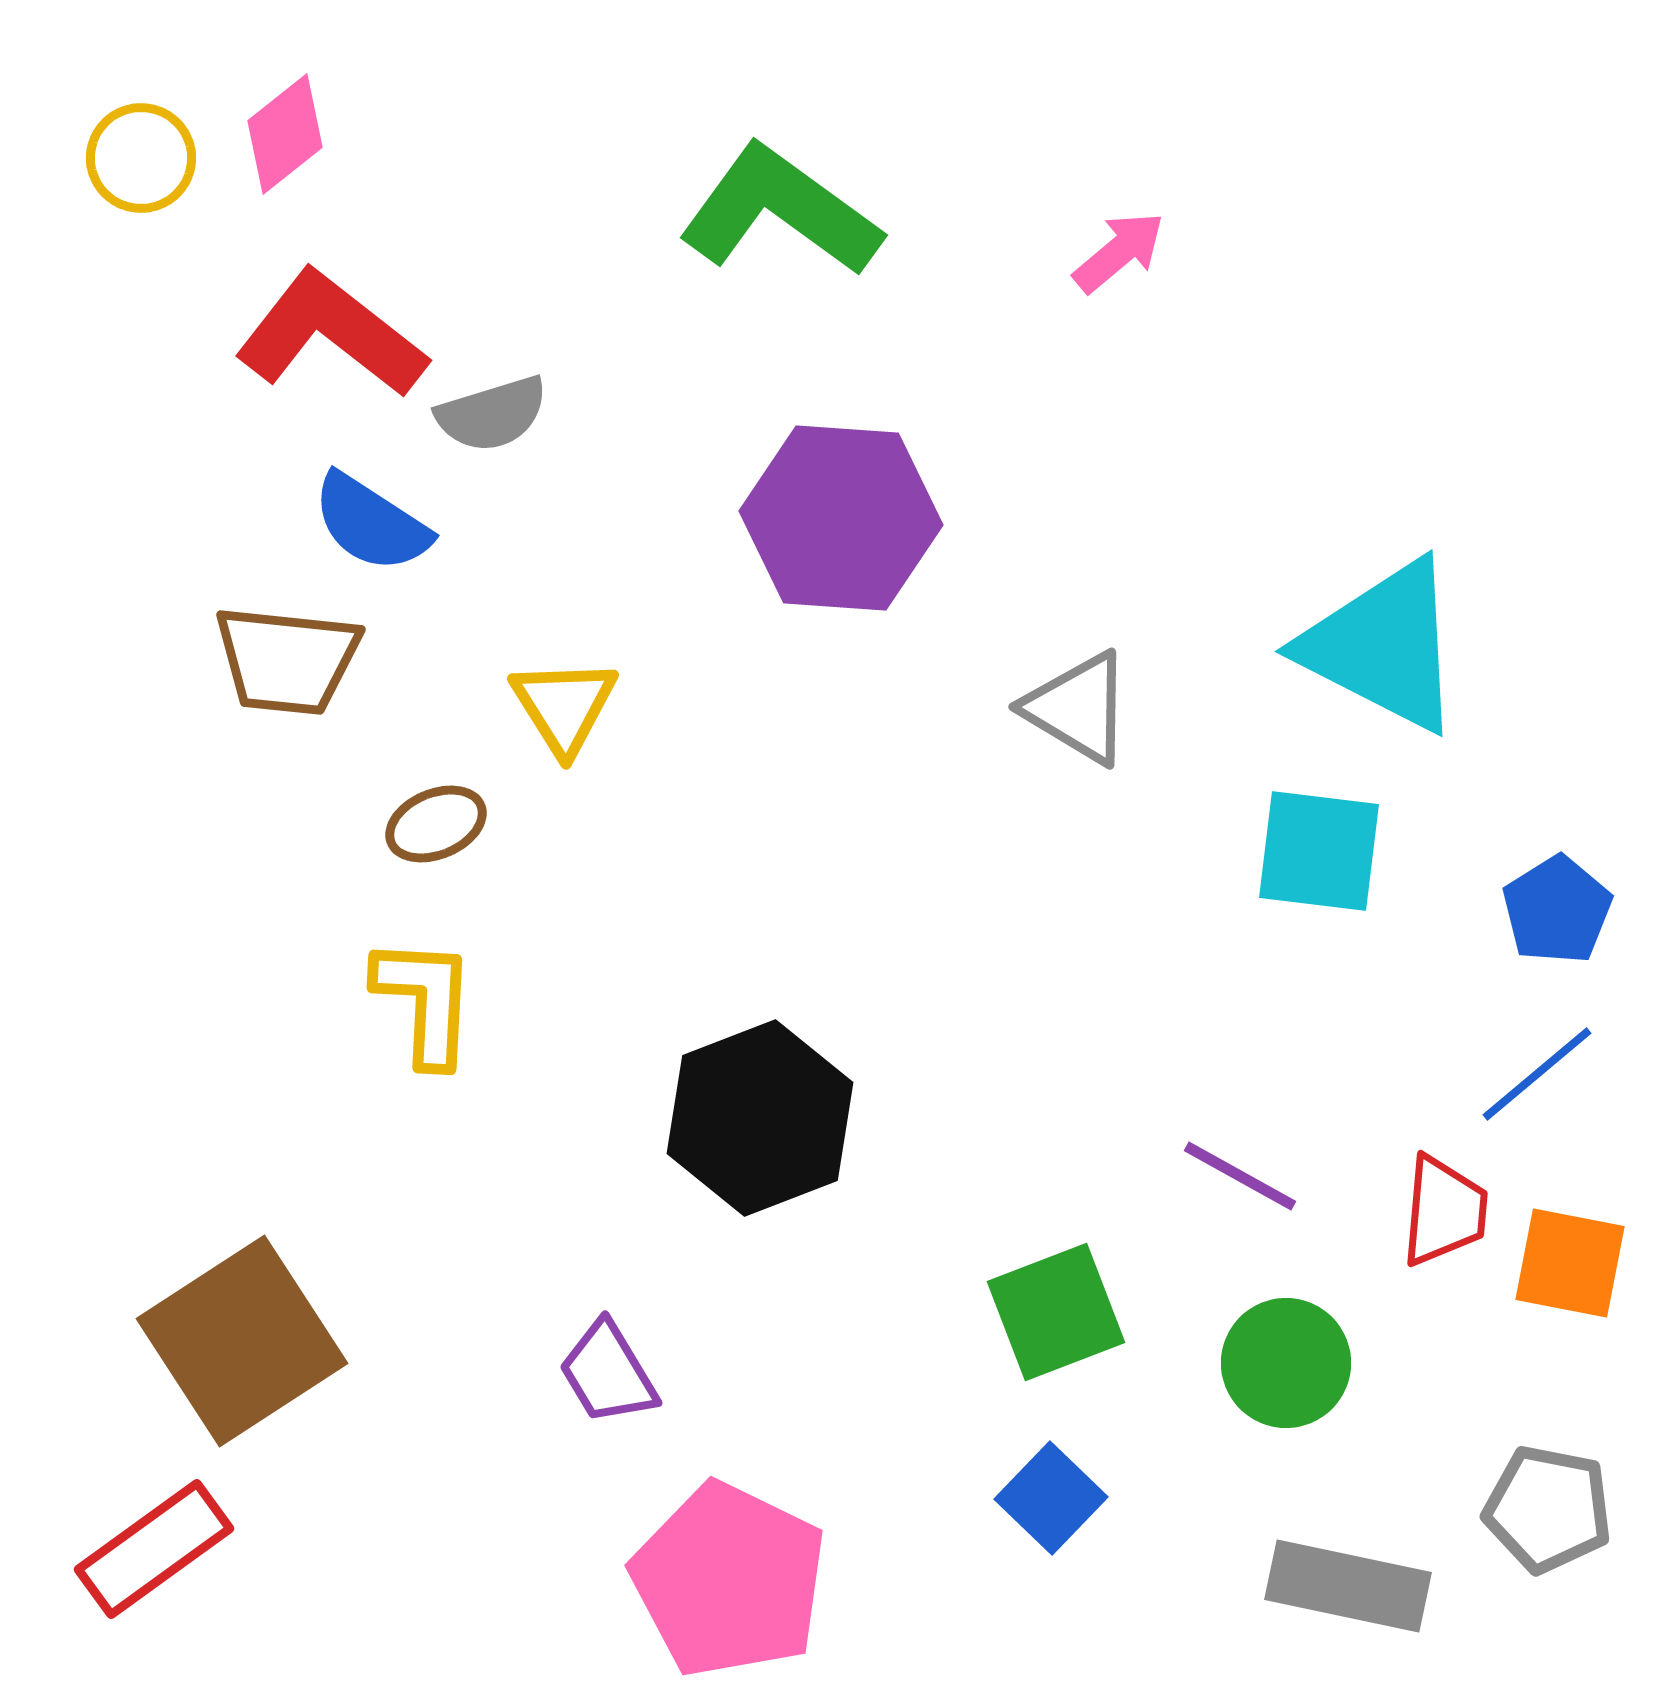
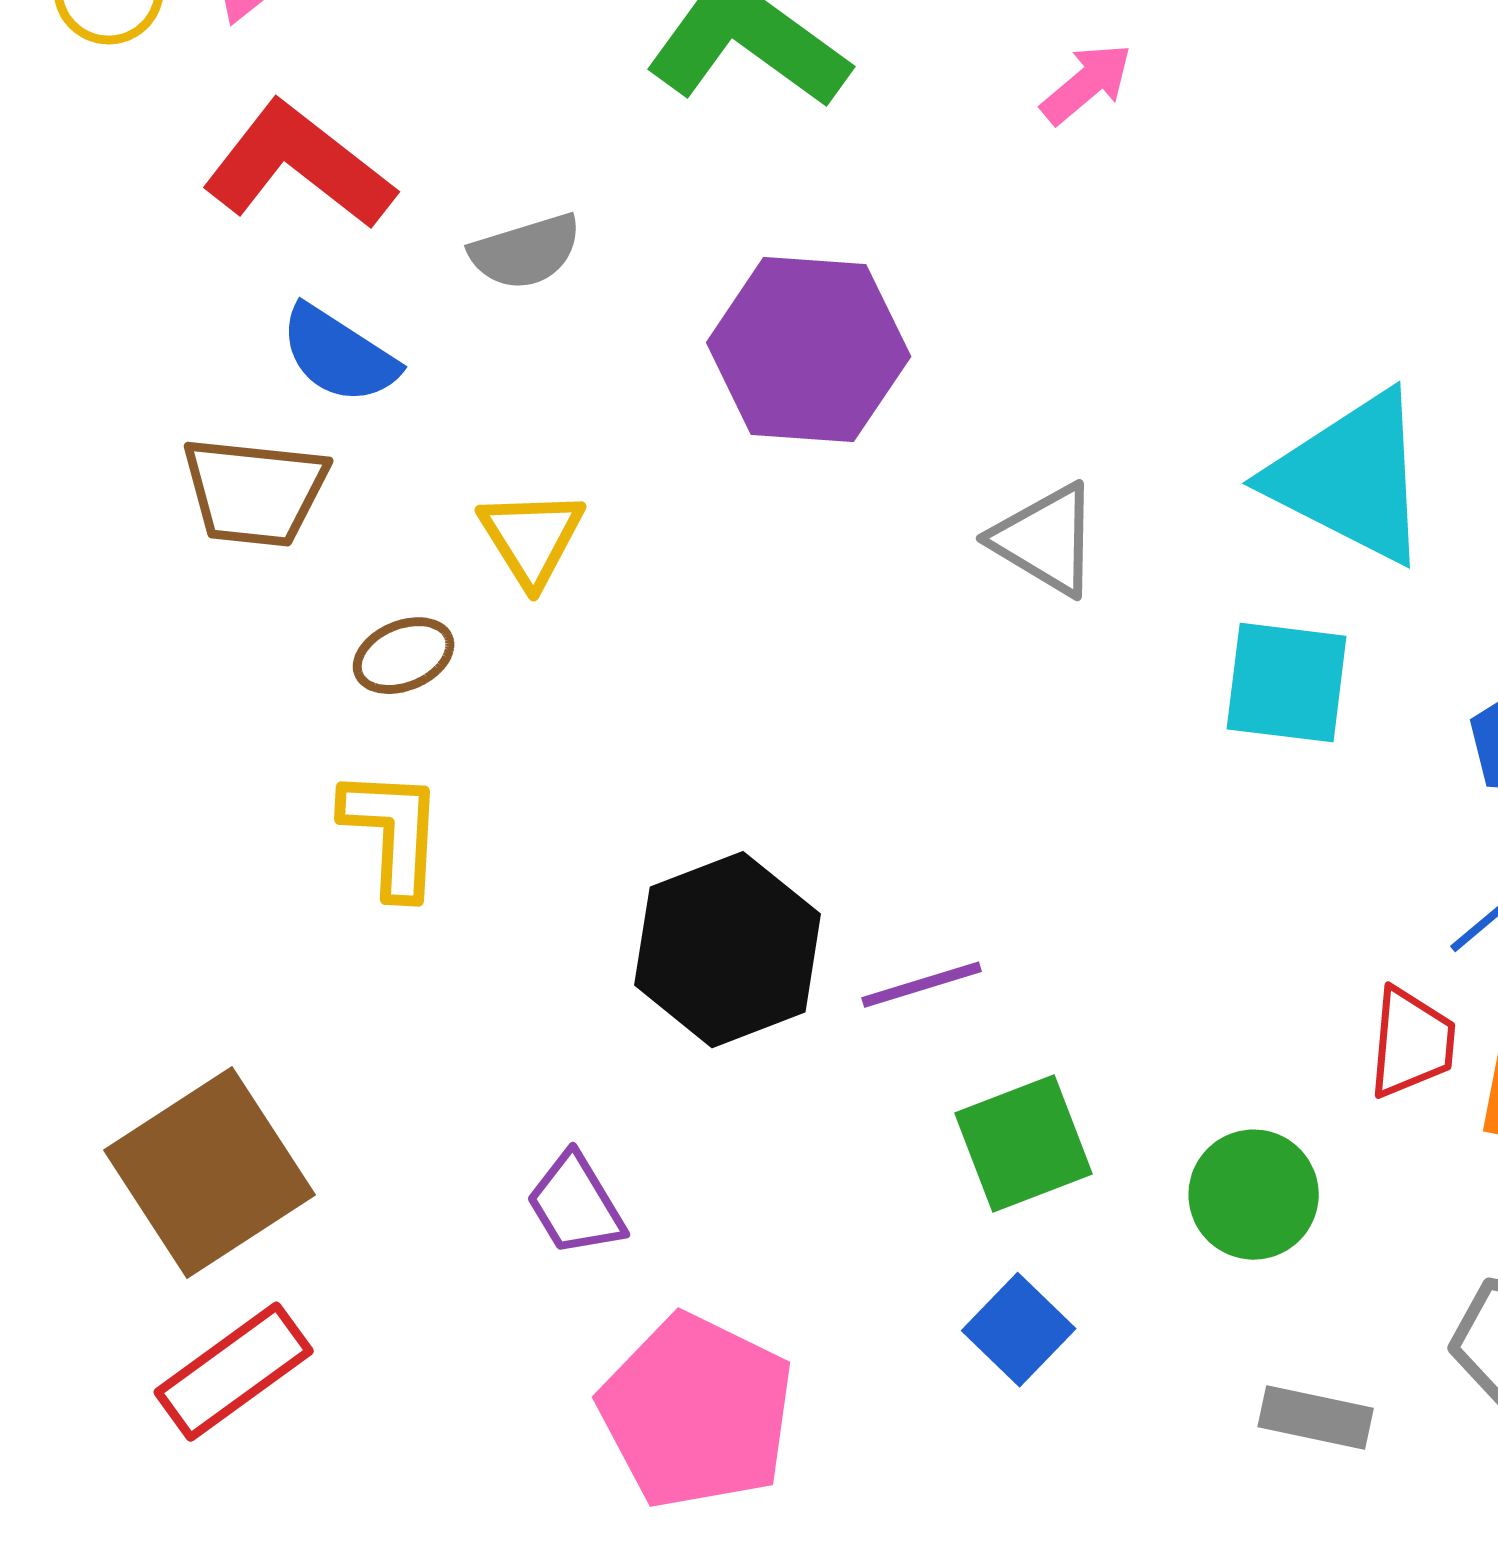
gray semicircle: (492, 414) -> (526, 252), moved
purple line: (1240, 1176) -> (922, 985), moved, turned -46
red rectangle: (154, 1549) -> (234, 1372), moved
gray rectangle: (1348, 1586) -> (1316, 1418), size x0.7

